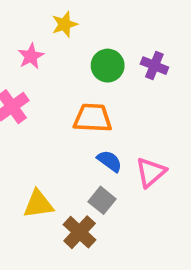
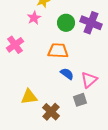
pink star: (31, 56) -> (34, 18), moved
purple cross: (154, 66) -> (91, 23), size x1.5
gray square: (102, 200) -> (80, 100), moved, turned 32

